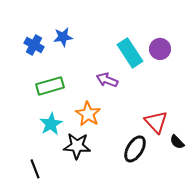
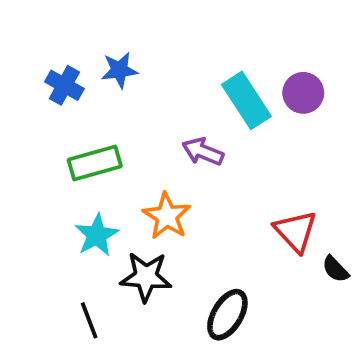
black ellipse: (135, 149) -> (227, 315), moved
black line: (35, 169) -> (89, 320), moved

